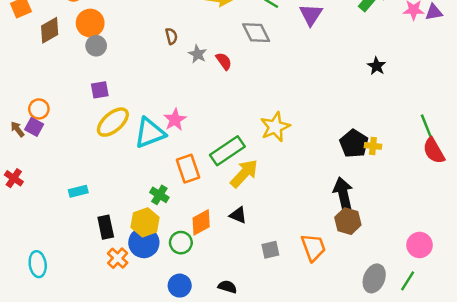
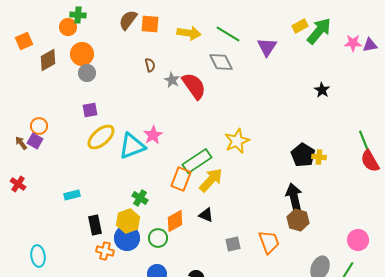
red semicircle: (224, 61) -> (194, 86), size x1.8
orange rectangle: (188, 169) -> (181, 179), moved, turned 40
orange cross: (118, 258) -> (105, 251), turned -30

